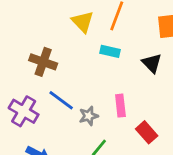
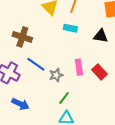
black triangle: (152, 63) -> (101, 36), turned -35
red rectangle: (147, 132) -> (100, 72), moved

